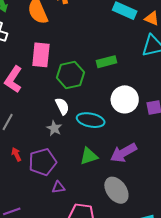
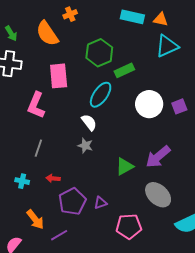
green hexagon: (70, 75) -> (99, 53), moved
cyan ellipse: (91, 120) -> (101, 95), moved, turned -56
red arrow: (16, 154) -> (53, 178), turned -48
purple pentagon: (43, 162) -> (72, 201), moved

